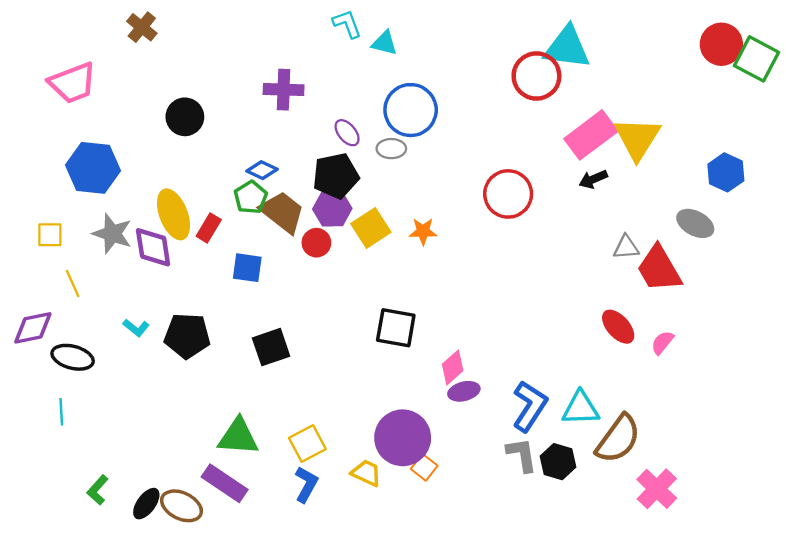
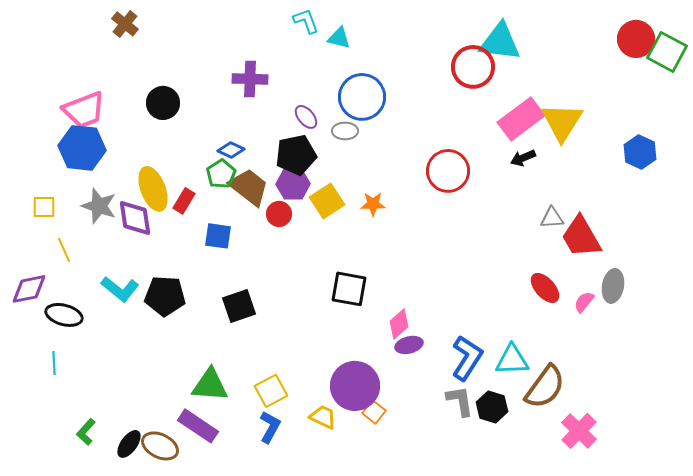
pink trapezoid: (73, 83) -> (84, 110), moved
gray ellipse: (695, 223) -> (613, 286), moved, turned 72
cyan L-shape: (136, 328) -> (120, 289), size x1.6

